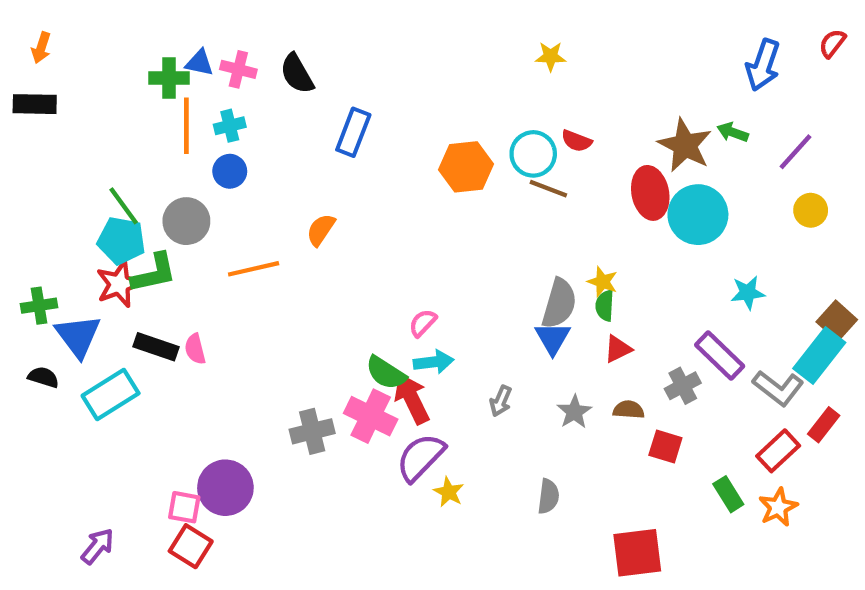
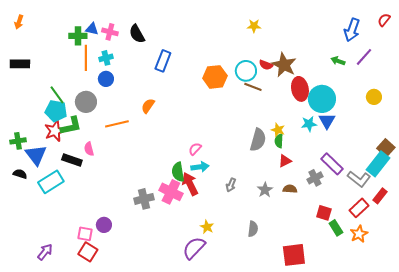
black rectangle: (35, 104) -> (20, 64), moved
brown star: (685, 145) -> (284, 65), moved
purple line: (795, 152) -> (364, 57), moved
cyan star: (748, 293) -> (309, 124), moved
blue triangle: (553, 338) -> (327, 121), moved
pink semicircle: (195, 349) -> (89, 149), moved
green semicircle: (386, 373) -> (178, 172), turned 48
red square: (665, 447) -> (324, 213), moved
purple semicircle: (420, 457) -> (194, 248), moved
purple circle: (225, 488) -> (104, 225), size x0.6

